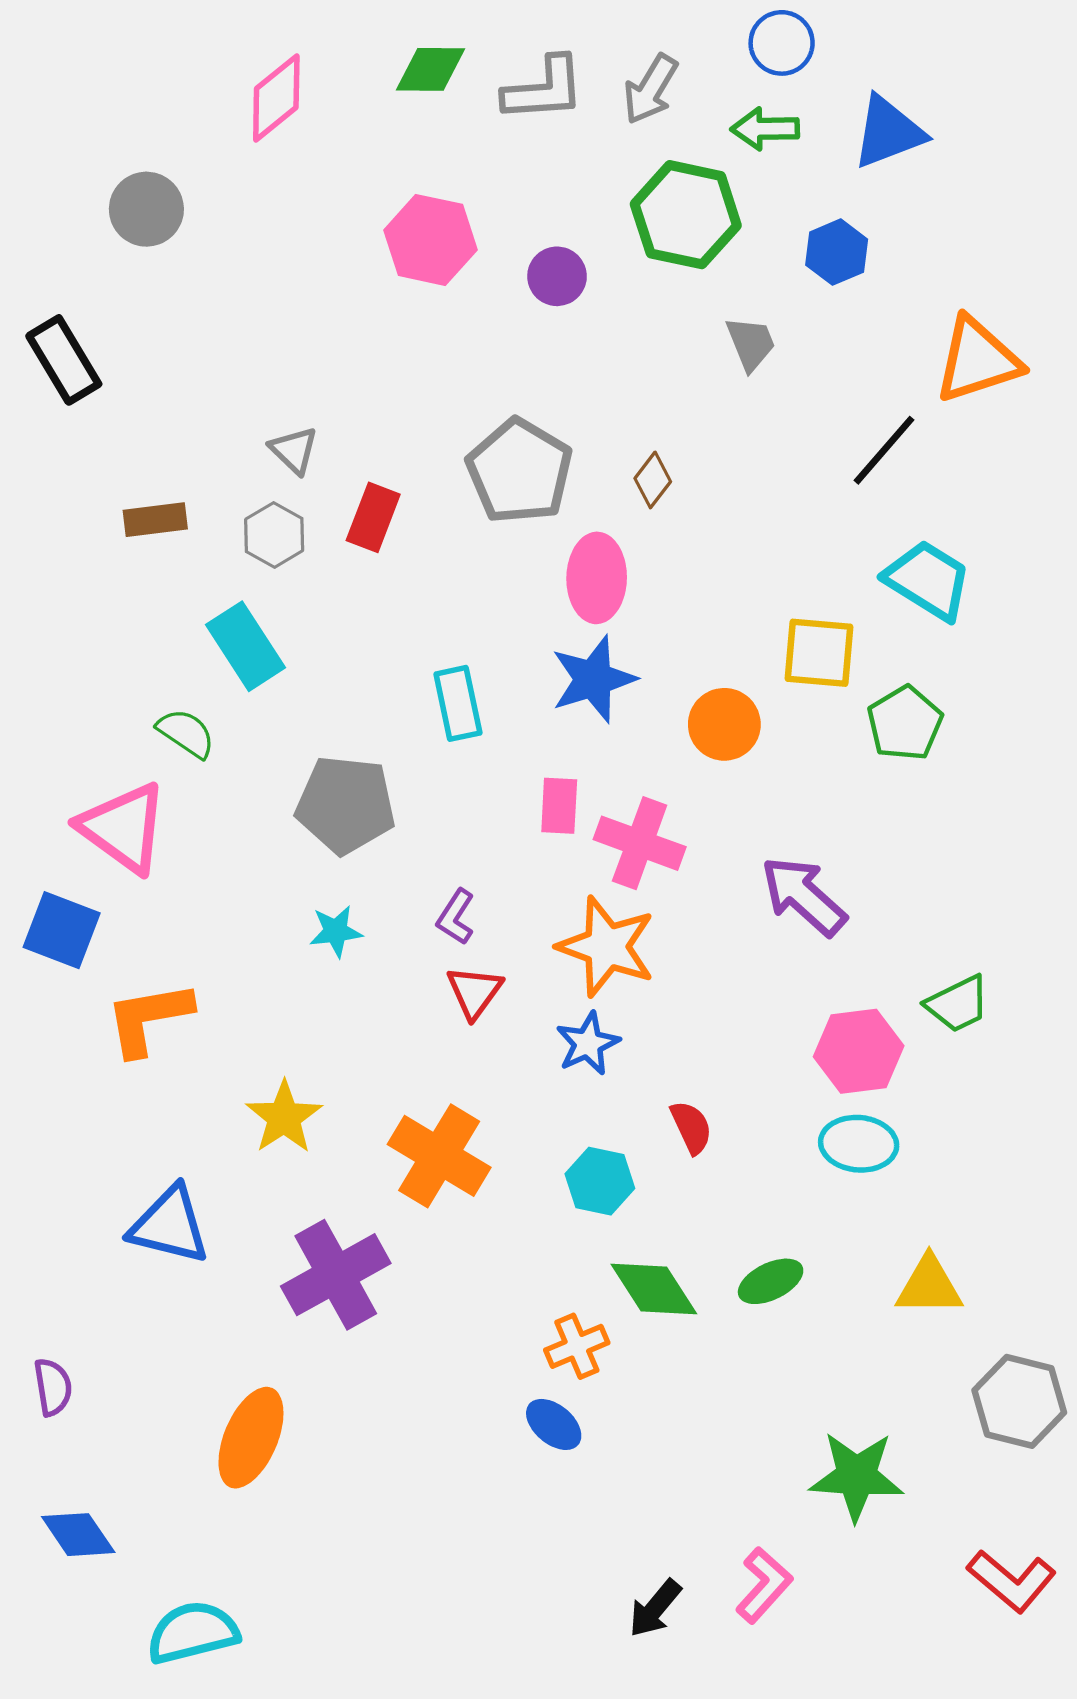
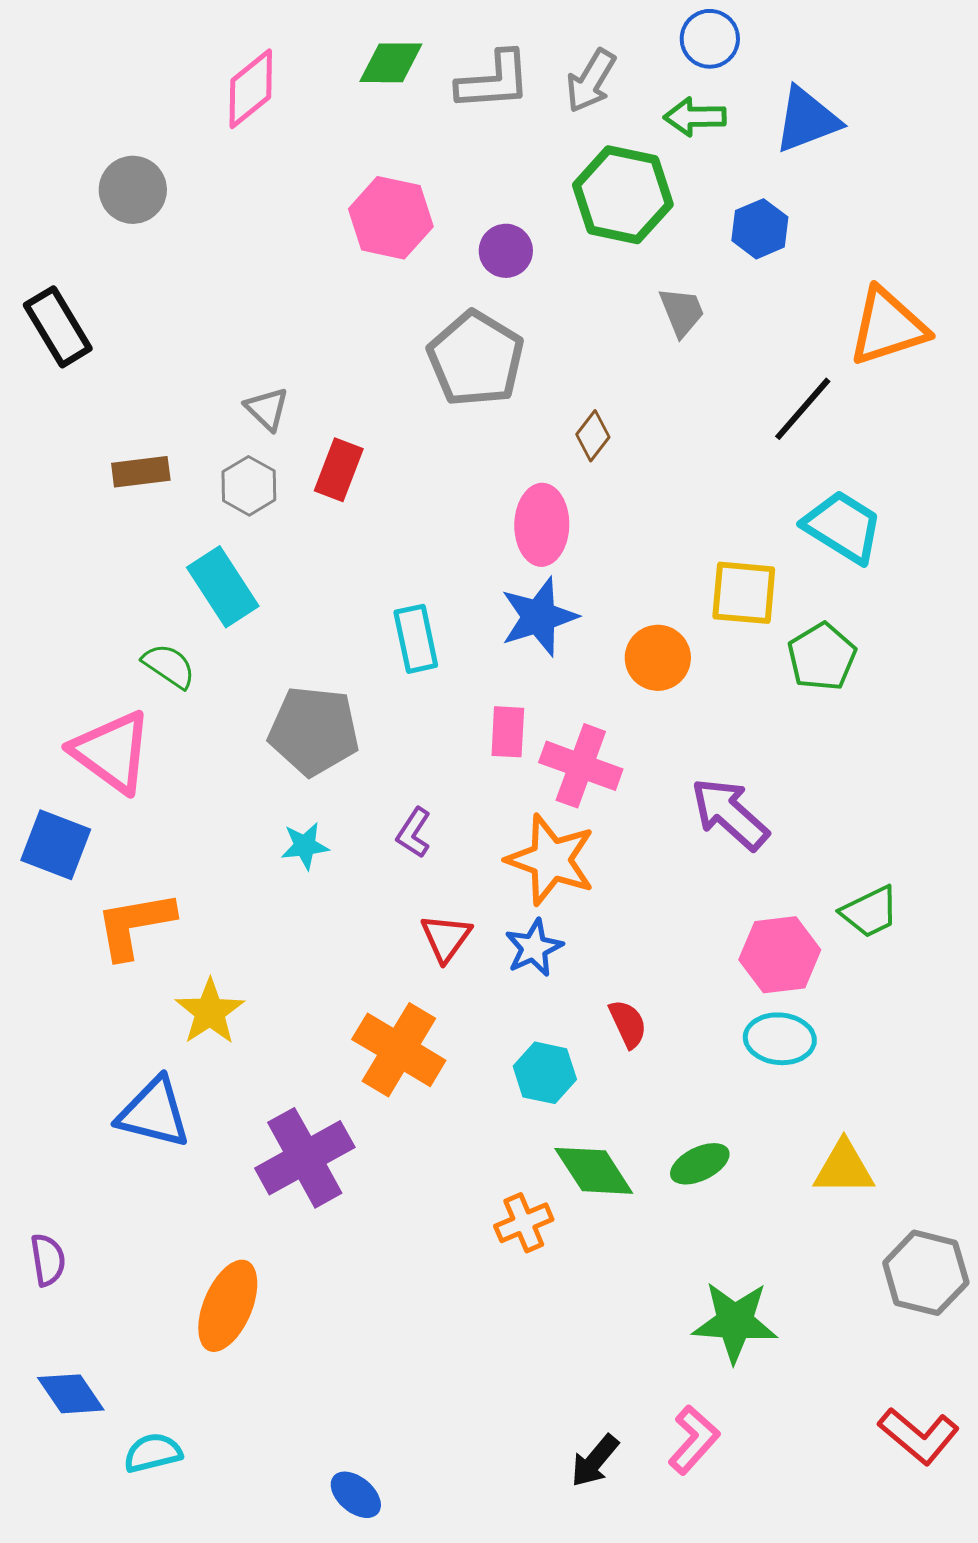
gray pentagon: (520, 471) -> (476, 359), moved
red triangle: (474, 992) -> (446, 938), moved
yellow star: (284, 1117) -> (210, 1012), moved
blue ellipse: (554, 1424) -> (356, 1495), moved
green star: (856, 1476) -> (735, 1322), moved
cyan semicircle: (193, 1632) -> (153, 1453), moved, size x0.7

